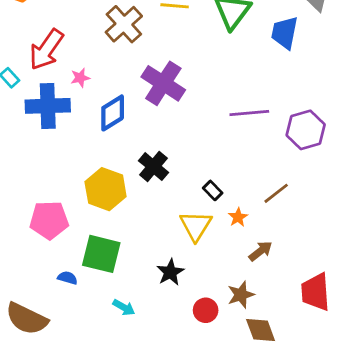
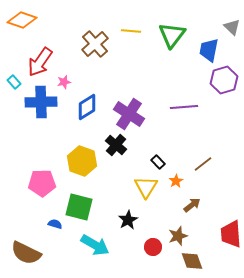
purple cross: (163, 83) -> (129, 114), moved
purple hexagon: (306, 130) -> (224, 80), moved
cyan arrow: (124, 307) -> (95, 245), size x1.8

